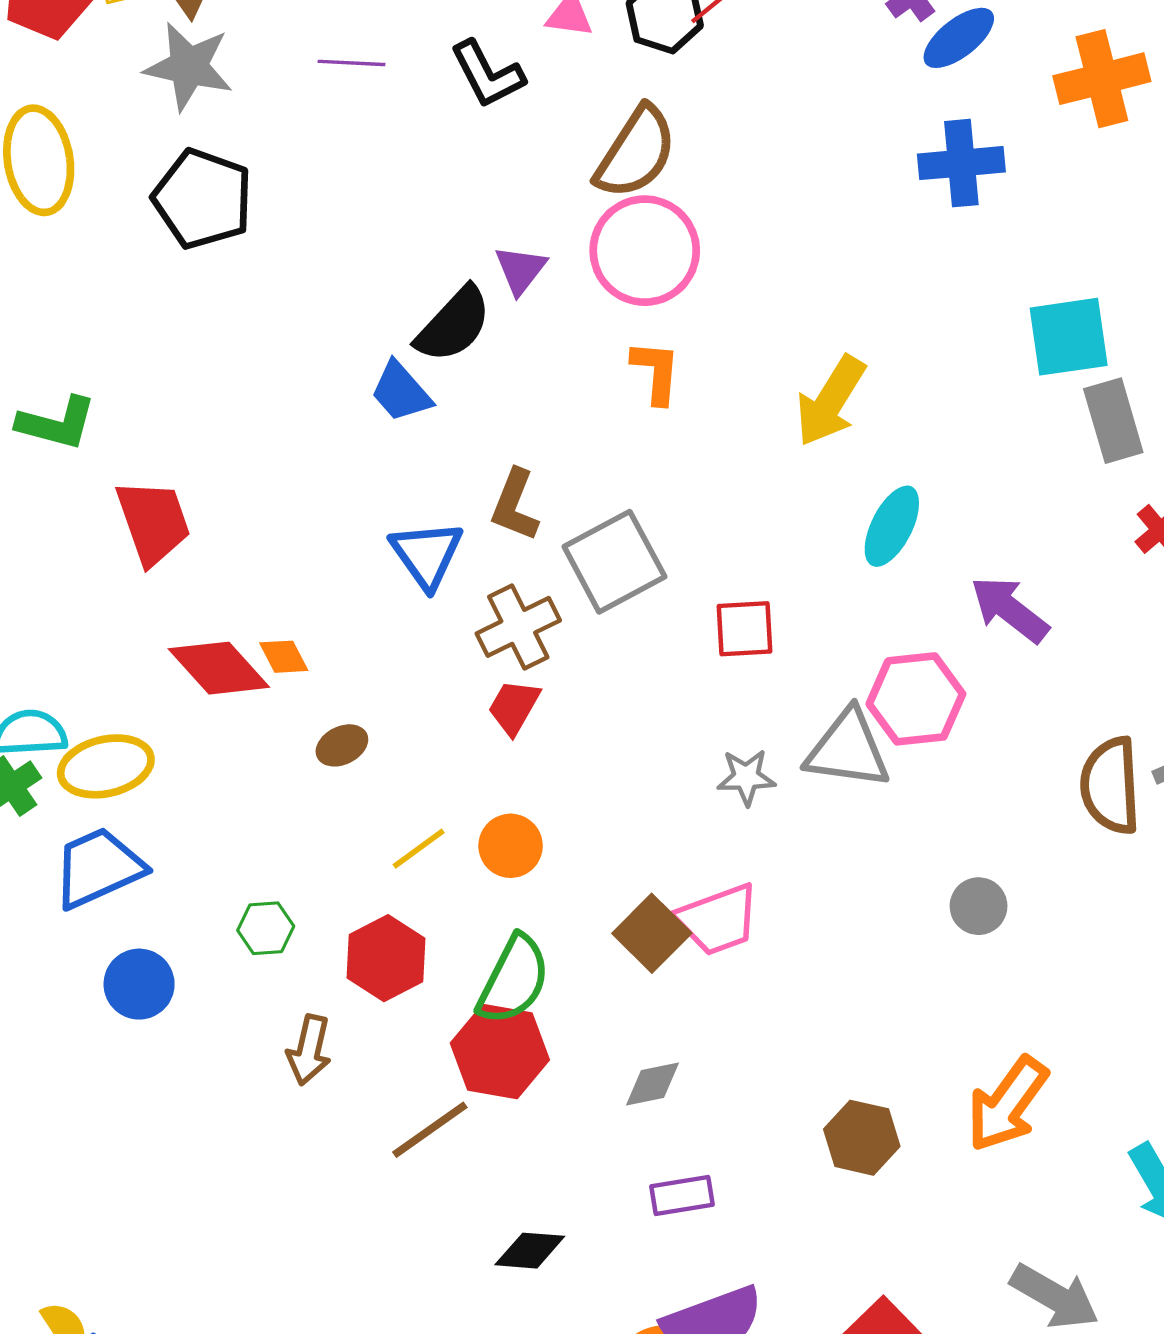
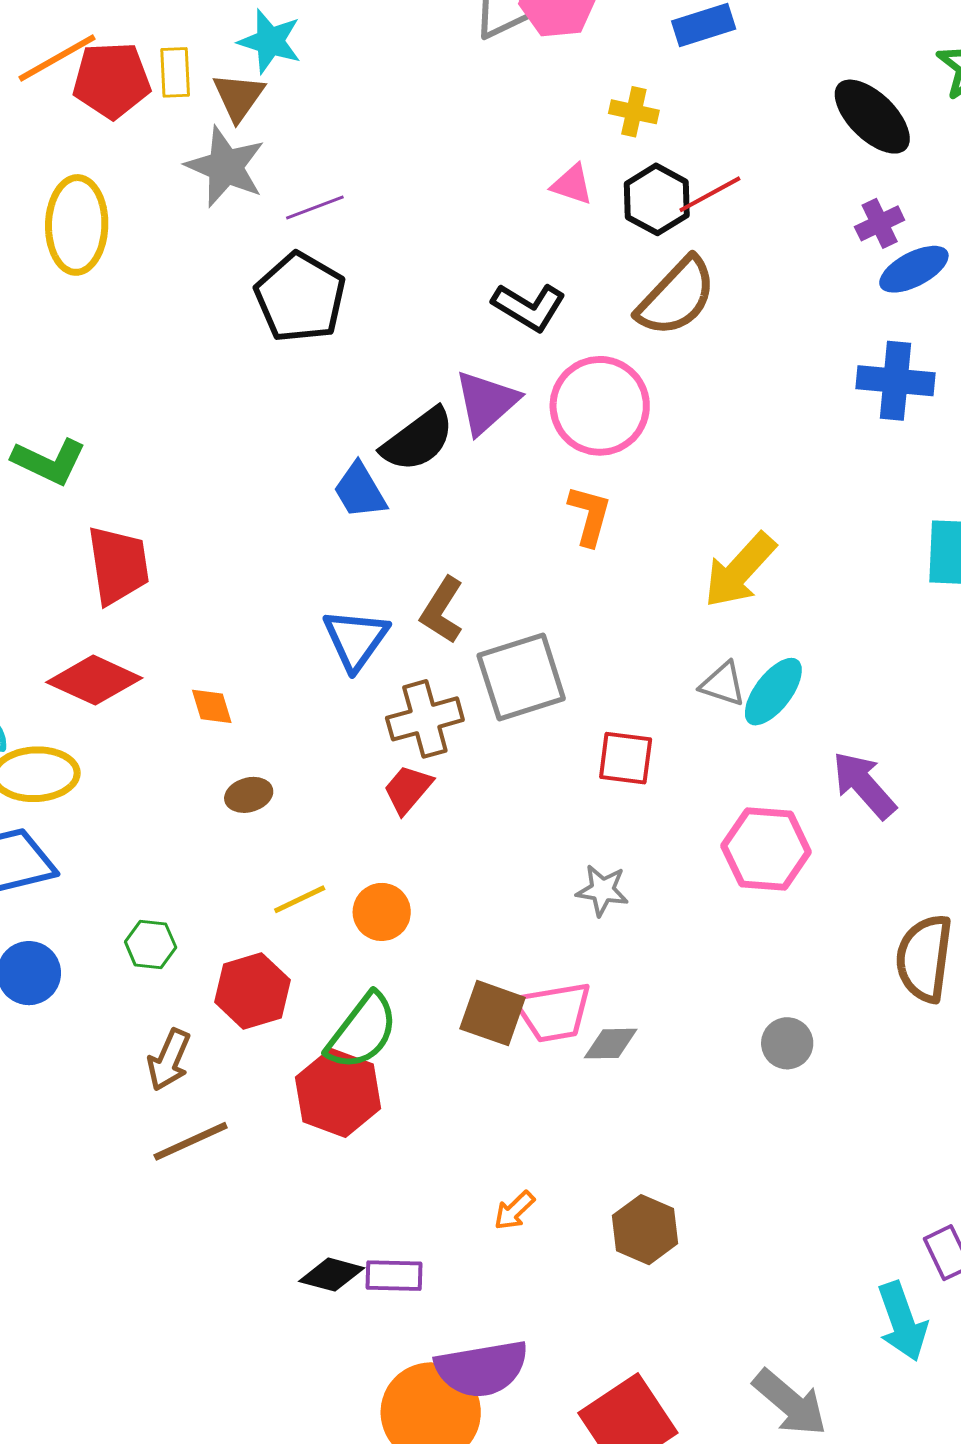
purple line: (351, 63) -> (315, 208), moved, turned -34
black L-shape: (487, 74) -> (529, 307), moved, turned -42
brown semicircle: (636, 152) -> (676, 297), moved
black pentagon: (203, 199) -> (300, 297), moved
purple triangle: (520, 270) -> (486, 402), size x1.4
red diamond: (219, 668) -> (94, 680), moved, turned -34
gray triangle: (848, 749) -> (723, 684), moved, size x0.6
brown square: (652, 933) -> (493, 1013), turned -36
gray diamond: (652, 1084) -> (611, 1044), moved
orange arrow: (1007, 1104) -> (514, 1211), moved, size x0.5
brown line: (430, 1130) -> (191, 1141), moved
purple rectangle: (682, 1195) -> (394, 1276), moved

